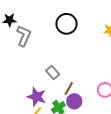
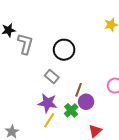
black circle: (67, 24) -> (64, 50), moved
gray rectangle: (53, 73) -> (52, 76), moved

